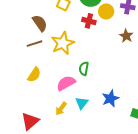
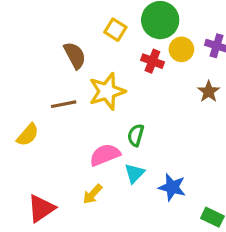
brown line: (35, 44) -> (64, 104), moved
yellow semicircle: (34, 75) -> (28, 135), moved
blue star: (110, 98) -> (172, 187), turned 30
cyan triangle: (82, 103) -> (134, 173), moved

